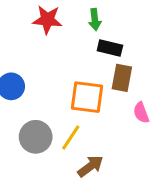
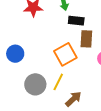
orange square: (87, 97) -> (65, 54), turned -30

